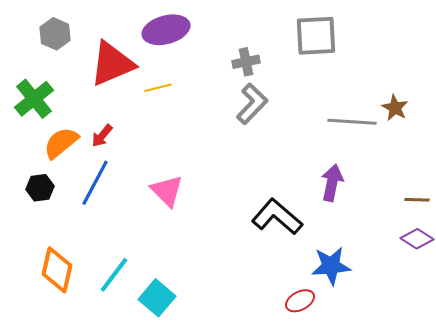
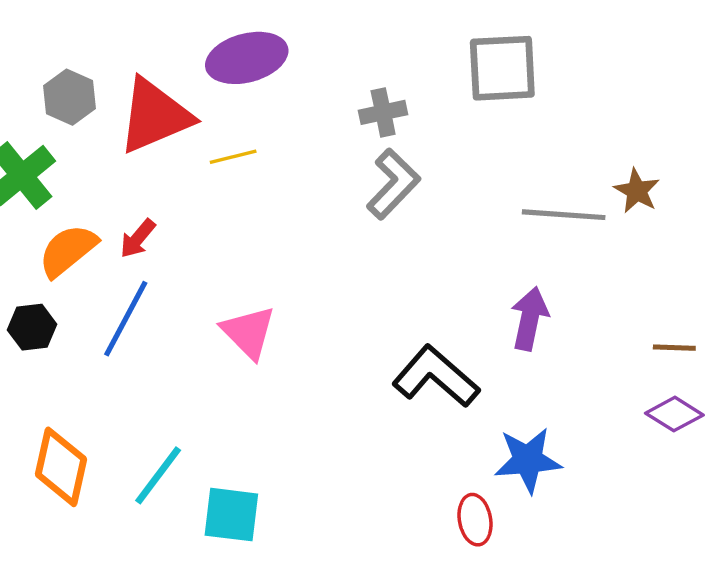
gray hexagon: (55, 34) -> (70, 97), moved
cyan square: (157, 298) -> (231, 515), turned -33
red ellipse: (300, 301) -> (475, 520), turned -72

